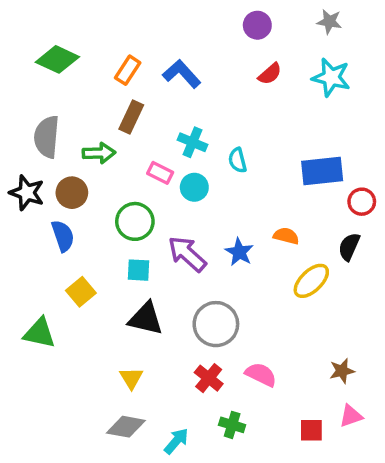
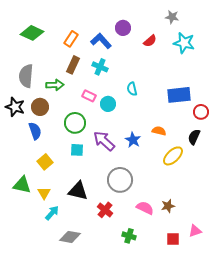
gray star: (329, 22) -> (172, 17), moved
purple circle: (257, 25) -> (123, 28), moved
cyan cross: (192, 142) -> (100, 67), moved
black triangle: (146, 319) -> (78, 191), moved
brown star: (342, 371) -> (168, 206), moved
yellow triangle: (131, 378) -> (44, 193), moved
red cross: (209, 378) -> (105, 210), moved
cyan arrow: (176, 441) -> (52, 213), moved

